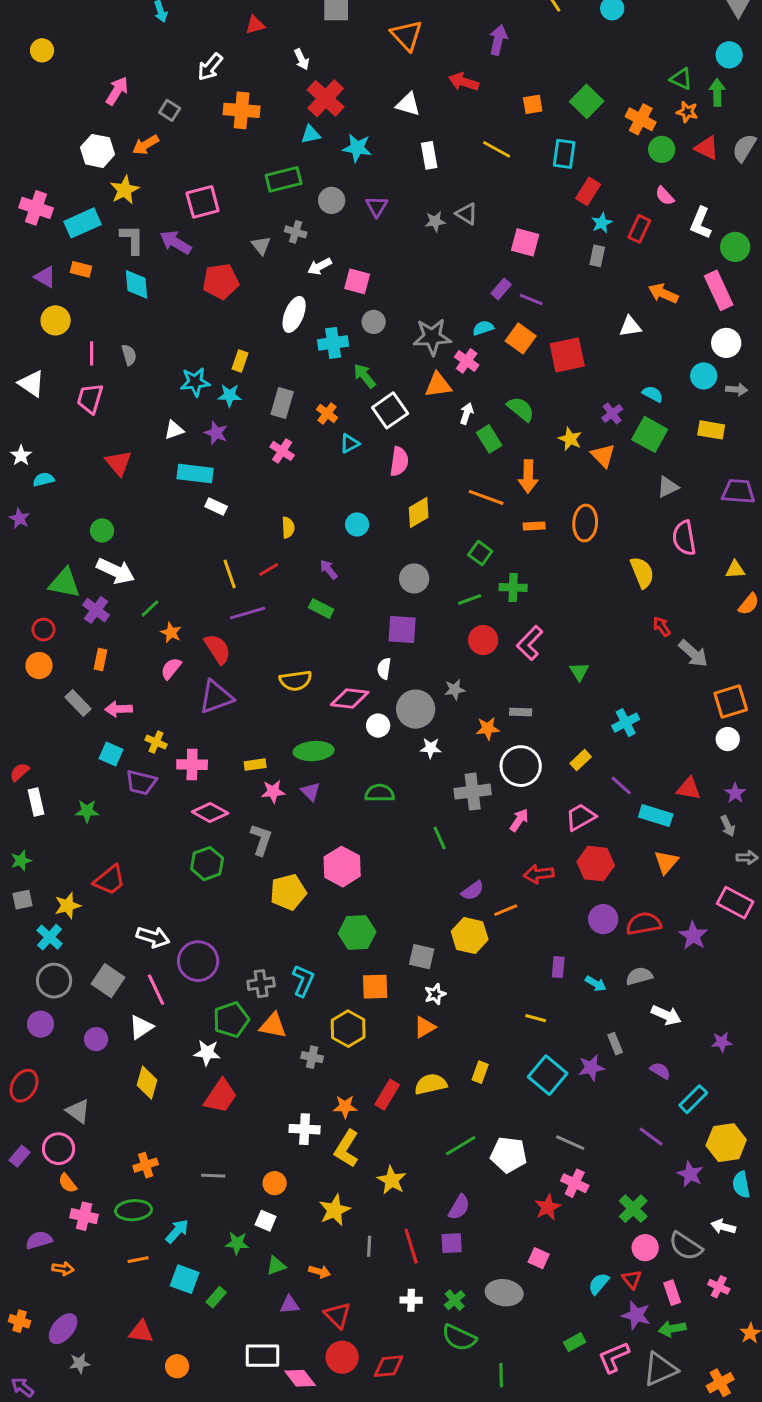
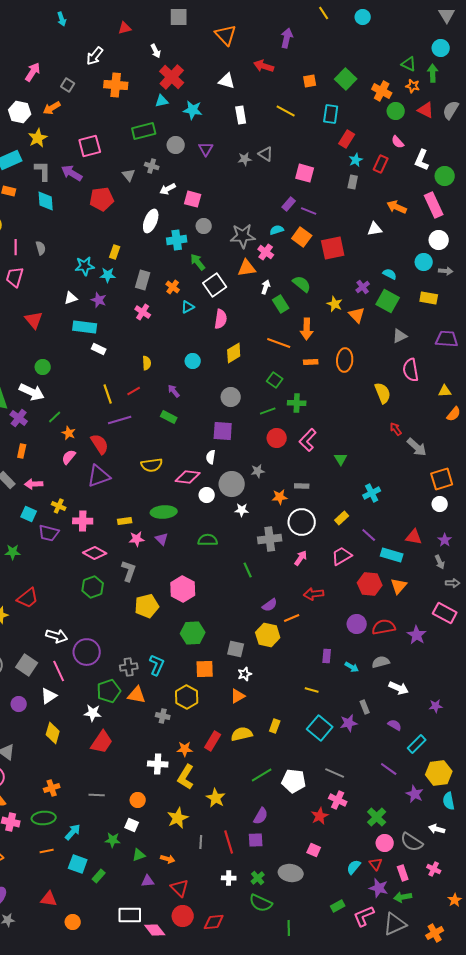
green circle: (102, 530) -> (43, 367), moved
red hexagon: (596, 864) -> (370, 584), moved

